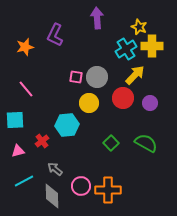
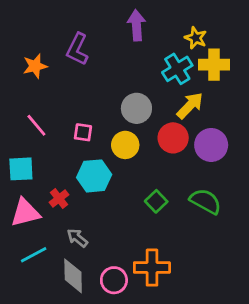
pink square: (76, 77) -> (83, 132), moved
purple circle: (150, 103) -> (211, 145), size x1.5
pink triangle: (18, 151) -> (25, 213), size x1.6
pink circle: (81, 186) -> (114, 280), moved

